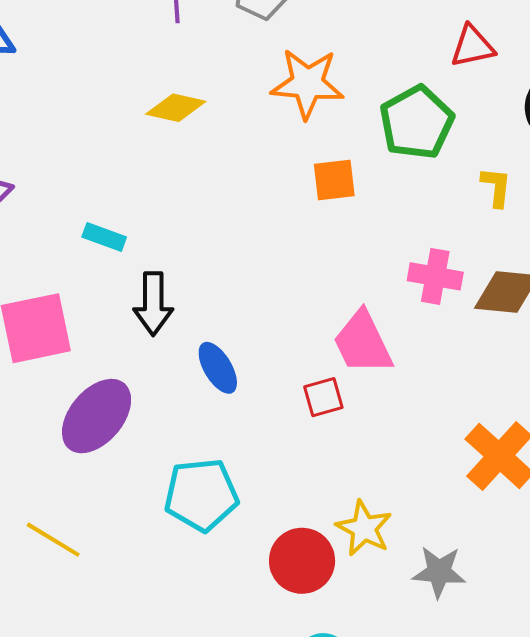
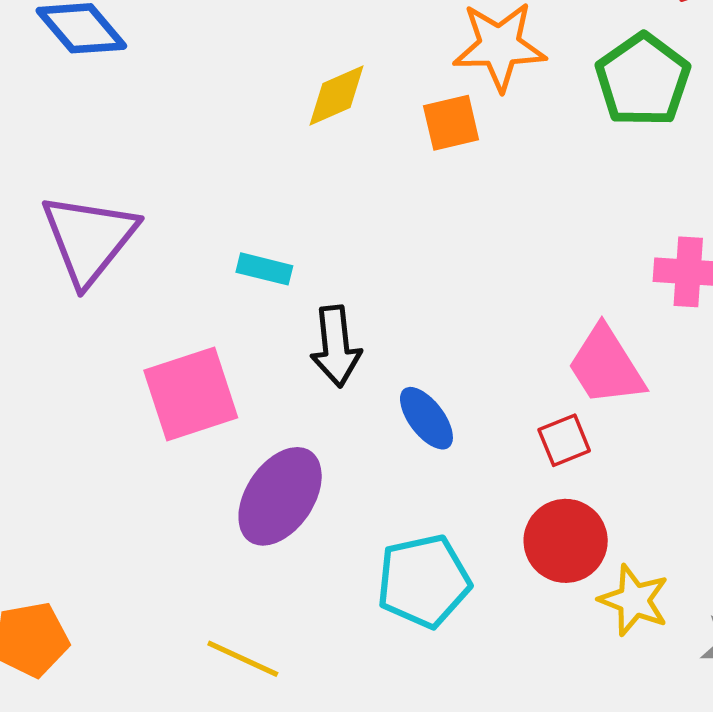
yellow diamond: (176, 108) -> (337, 96), turned -30
orange square: (334, 180) -> (451, 123), moved
red circle: (302, 561) -> (566, 541), moved

